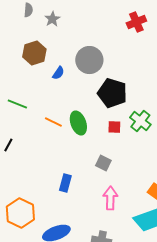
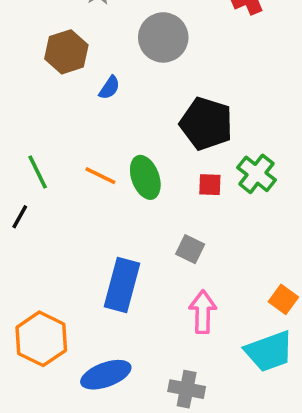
gray circle: (89, 60) -> (163, 37), moved
green line: (17, 104) -> (38, 172), moved, turned 42
blue rectangle: (65, 183) -> (122, 285), size x1.6

